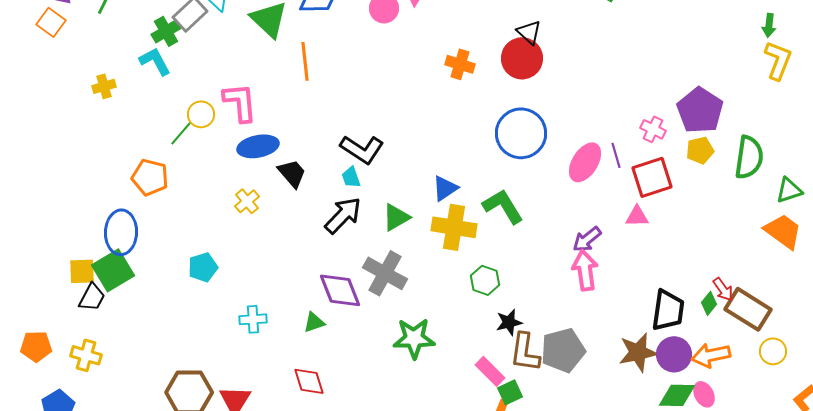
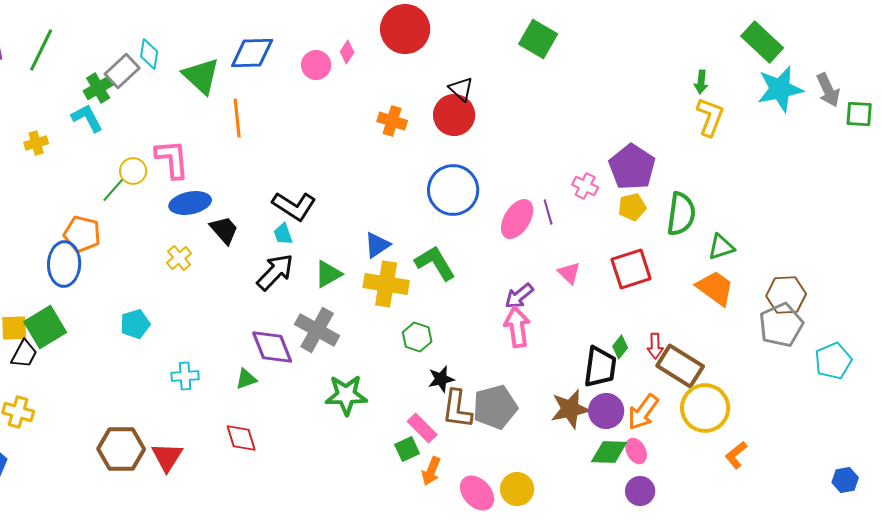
red square: (652, 177) -> (631, 269), moved
pink triangle: (637, 216) -> (569, 273), turned 45
blue ellipse: (121, 232) -> (64, 264), moved
red arrow: (723, 289) -> (655, 346), turned 35
green diamond: (709, 303) -> (620, 347), moved
yellow circle: (773, 351) -> (705, 408), size x1.8
orange arrow: (711, 355) -> (643, 412), turned -42
green square: (510, 392) -> (407, 449), moved

